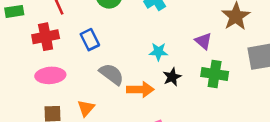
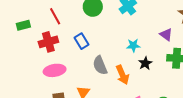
gray semicircle: (112, 74) -> (100, 65), turned -144
orange arrow: (140, 89) -> (122, 75), turned 72

